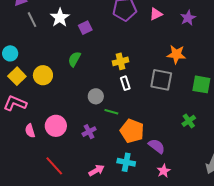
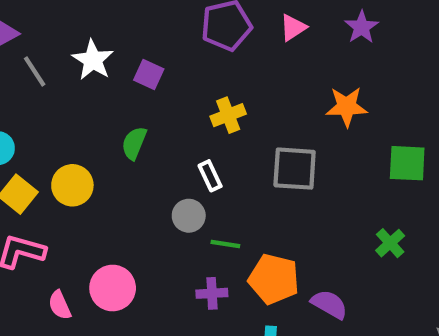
purple square: (85, 28) -> (149, 74), turned -32
yellow cross: (121, 61) -> (228, 115), moved
gray square: (161, 80) -> (295, 169), moved
white rectangle: (125, 83) -> (210, 176), moved
purple cross: (89, 132) -> (212, 293), moved, turned 32

